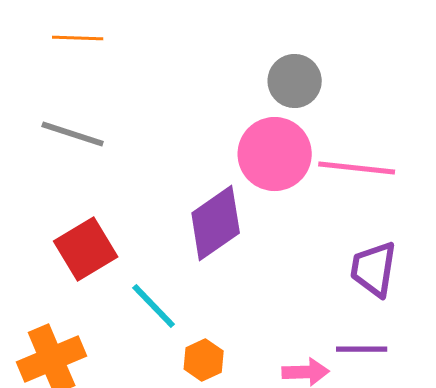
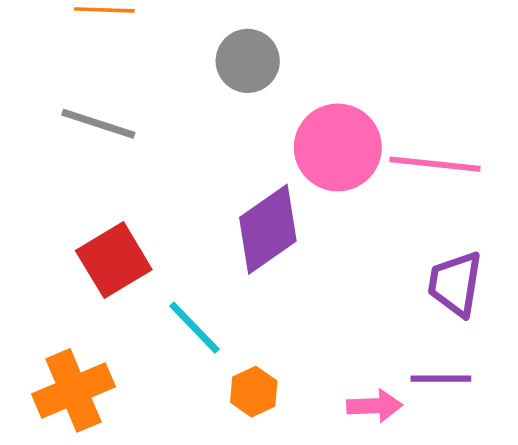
gray circle: (295, 81) -> (248, 61), moved

